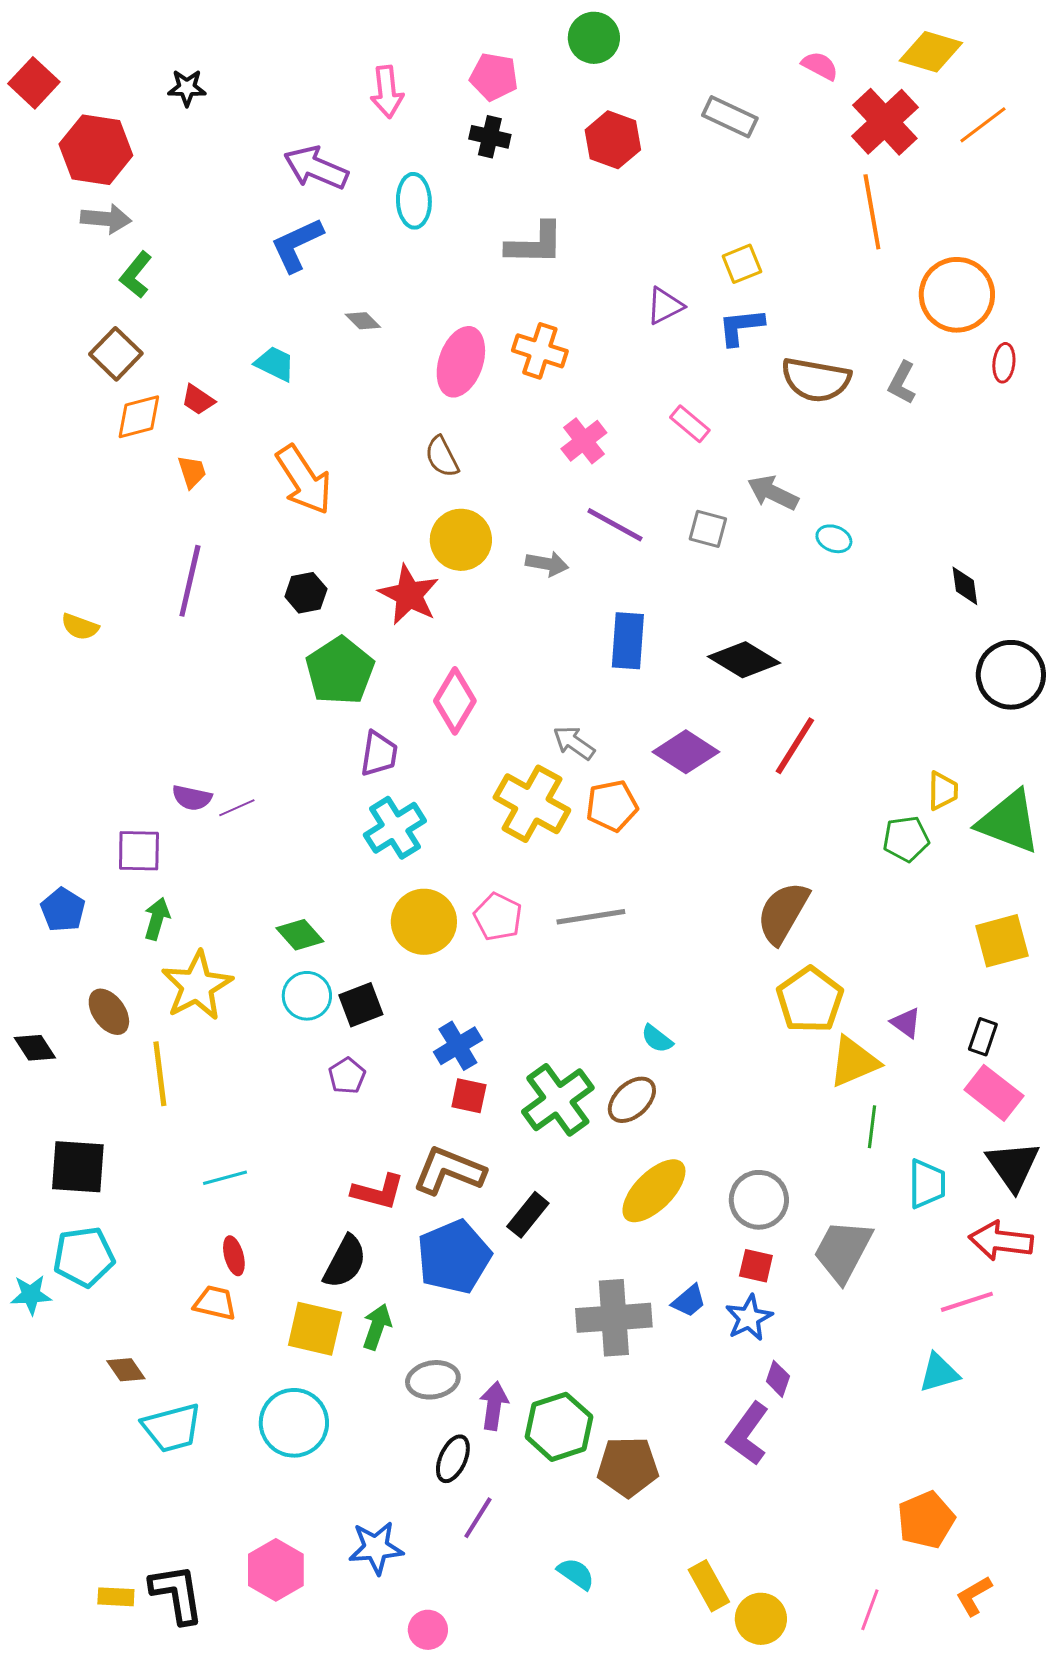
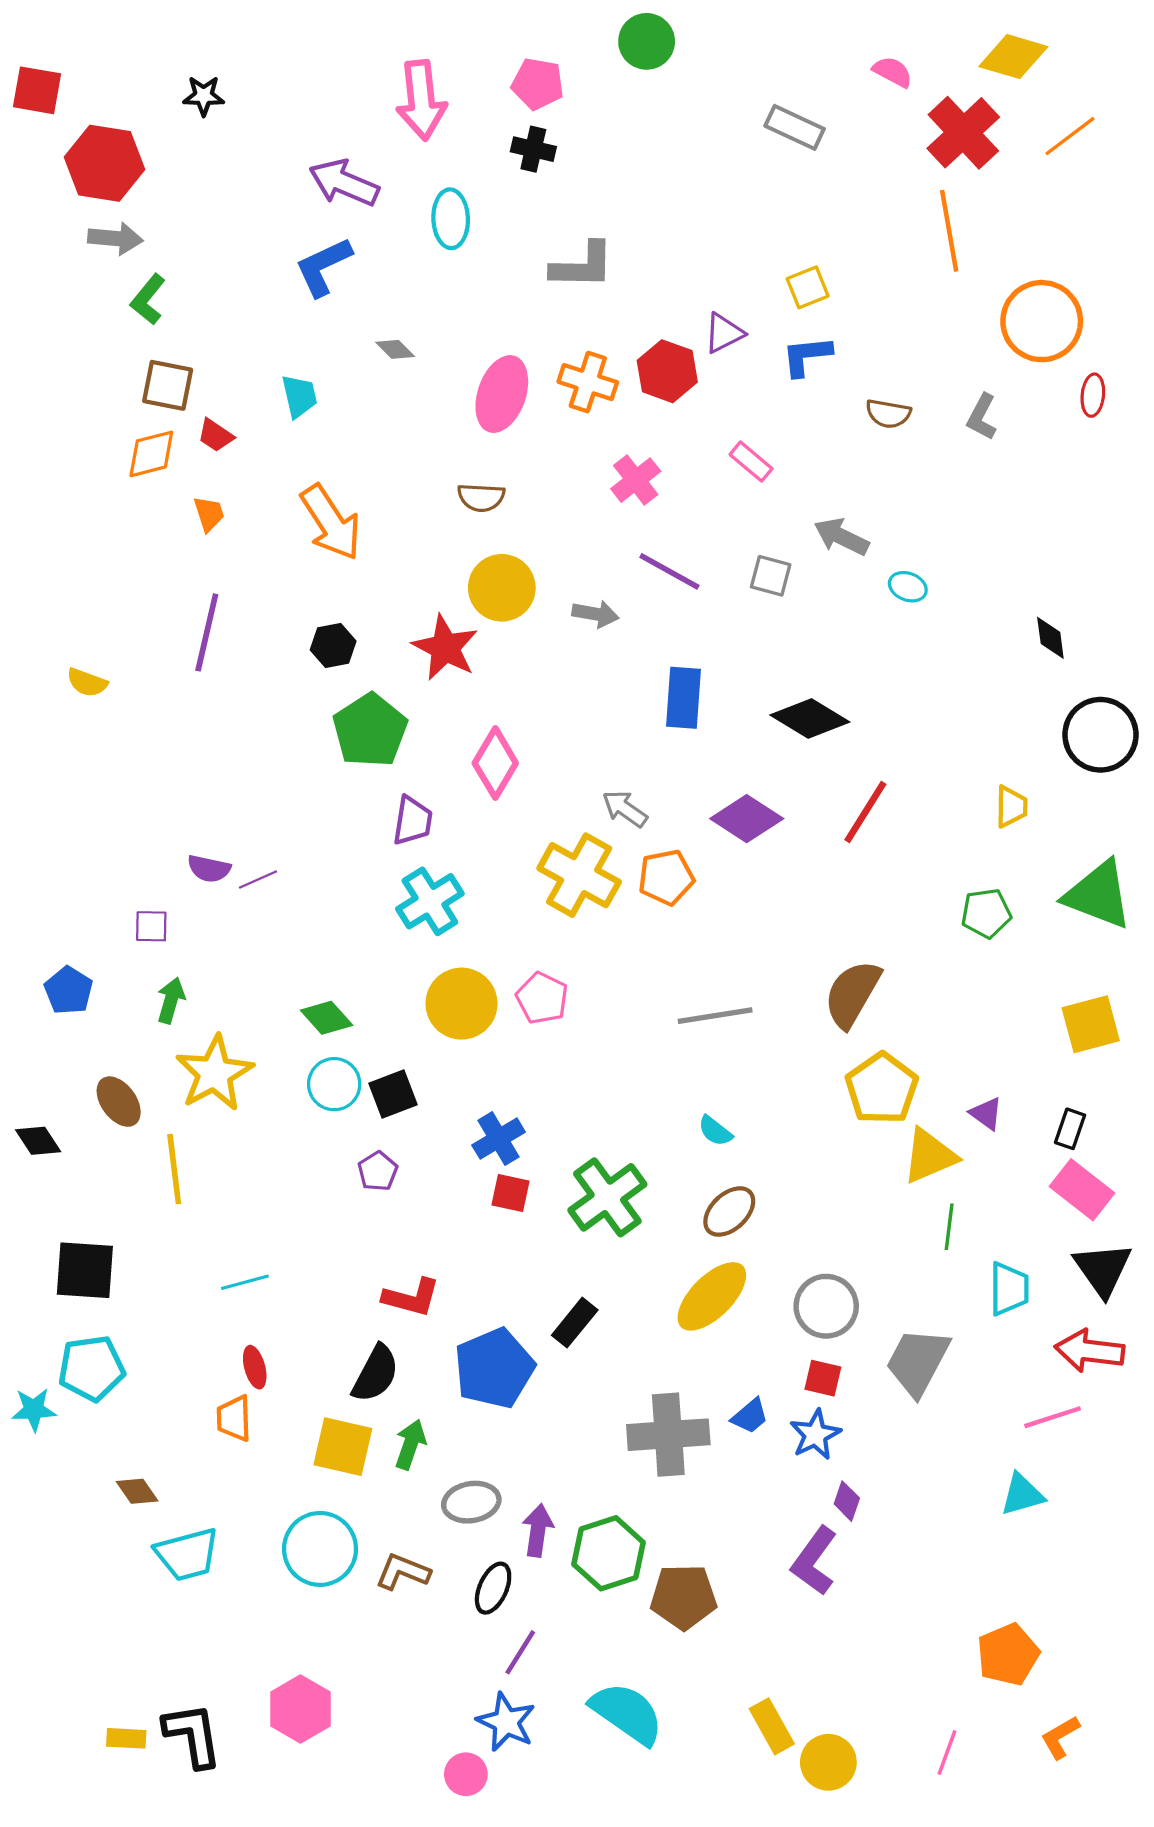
red square: (34, 83) -> (37, 90), turned -33
pink arrow: (387, 92) -> (421, 100), size x1.4
red hexagon: (613, 140) -> (667, 371), moved
brown square: (116, 354) -> (168, 385), moved, turned -33
cyan trapezoid: (275, 364) -> (299, 396), turned 51
brown semicircle: (816, 380) -> (888, 414), size x0.6
brown semicircle: (442, 457) -> (481, 497), turned -60
yellow trapezoid: (943, 791) -> (1011, 807), moved
purple square: (139, 851) -> (151, 926), size x0.7
gray line: (591, 917) -> (715, 1016), moved
brown ellipse: (632, 1100) -> (729, 1211), moved
brown L-shape: (449, 1171) -> (403, 1572), moved, size x0.7
orange trapezoid: (215, 1303) -> (234, 1418), turned -105
blue star: (376, 1548) -> (506, 1722), moved, turned 30
cyan semicircle: (576, 1574) -> (627, 1713), size x1.8

